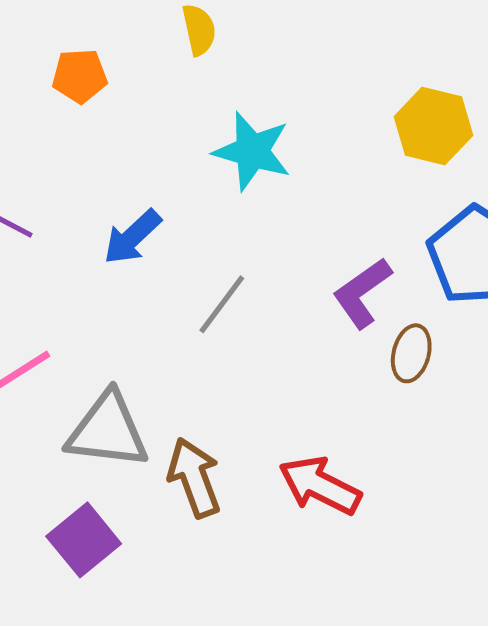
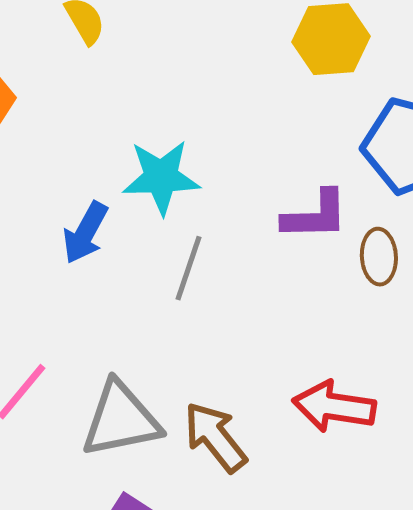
cyan star: (252, 151) -> (161, 177), moved
purple L-shape: (362, 293) -> (315, 215), turned -128

